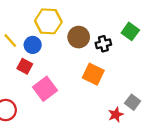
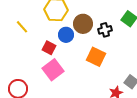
blue circle: (33, 45) -> (66, 35), moved
red square: (25, 66) -> (49, 48), moved

